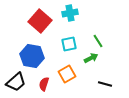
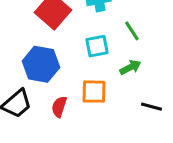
green line: (98, 41) -> (132, 31), moved
orange square: (67, 74) -> (94, 92), turned 30

